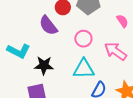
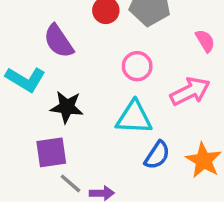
purple semicircle: (48, 25) -> (59, 41), moved
pink arrow: (116, 51) -> (190, 91), turned 115

